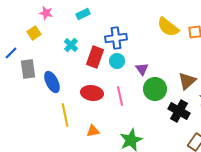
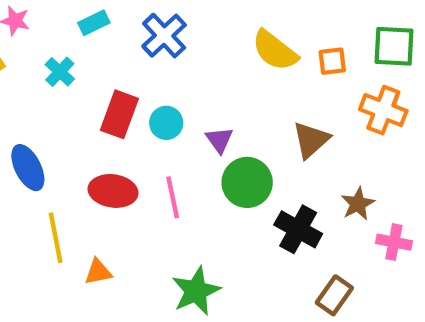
blue cross: (116, 38) -> (164, 36), moved, turned -35
cyan cross: (71, 45) -> (60, 72), moved
brown triangle: (187, 81) -> (311, 140), moved
orange triangle: (93, 131) -> (98, 272), moved

